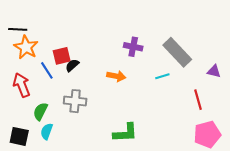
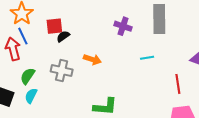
gray rectangle: (177, 52) -> (159, 19), moved, turned 36
blue line: (47, 70) -> (23, 36), moved
orange arrow: (116, 76) -> (92, 59), moved

